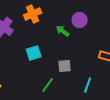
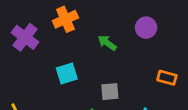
purple circle: (80, 20) -> (146, 28), moved

